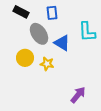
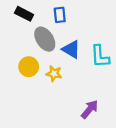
cyan L-shape: (87, 32) -> (100, 56), moved

